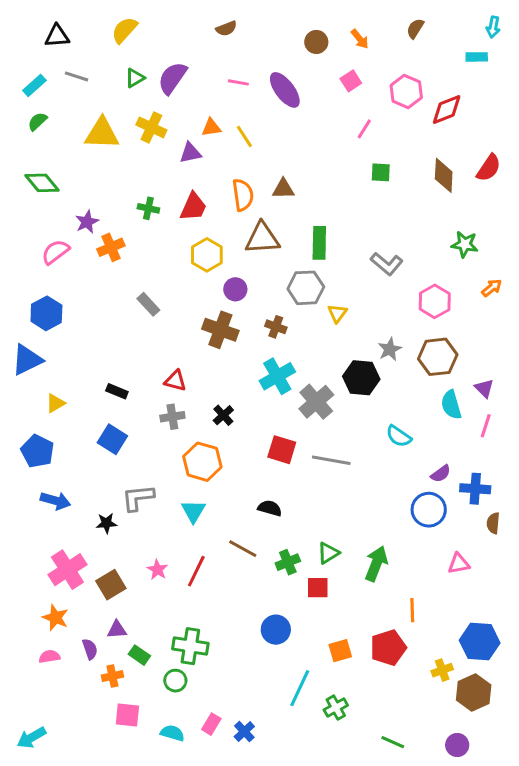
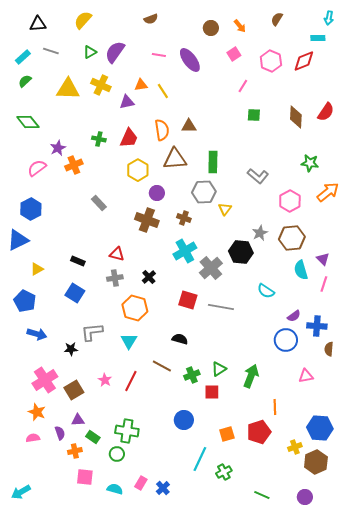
red diamond: (447, 109) -> (304, 61), moved
orange arrow: (492, 288) -> (328, 192), size x1.6

